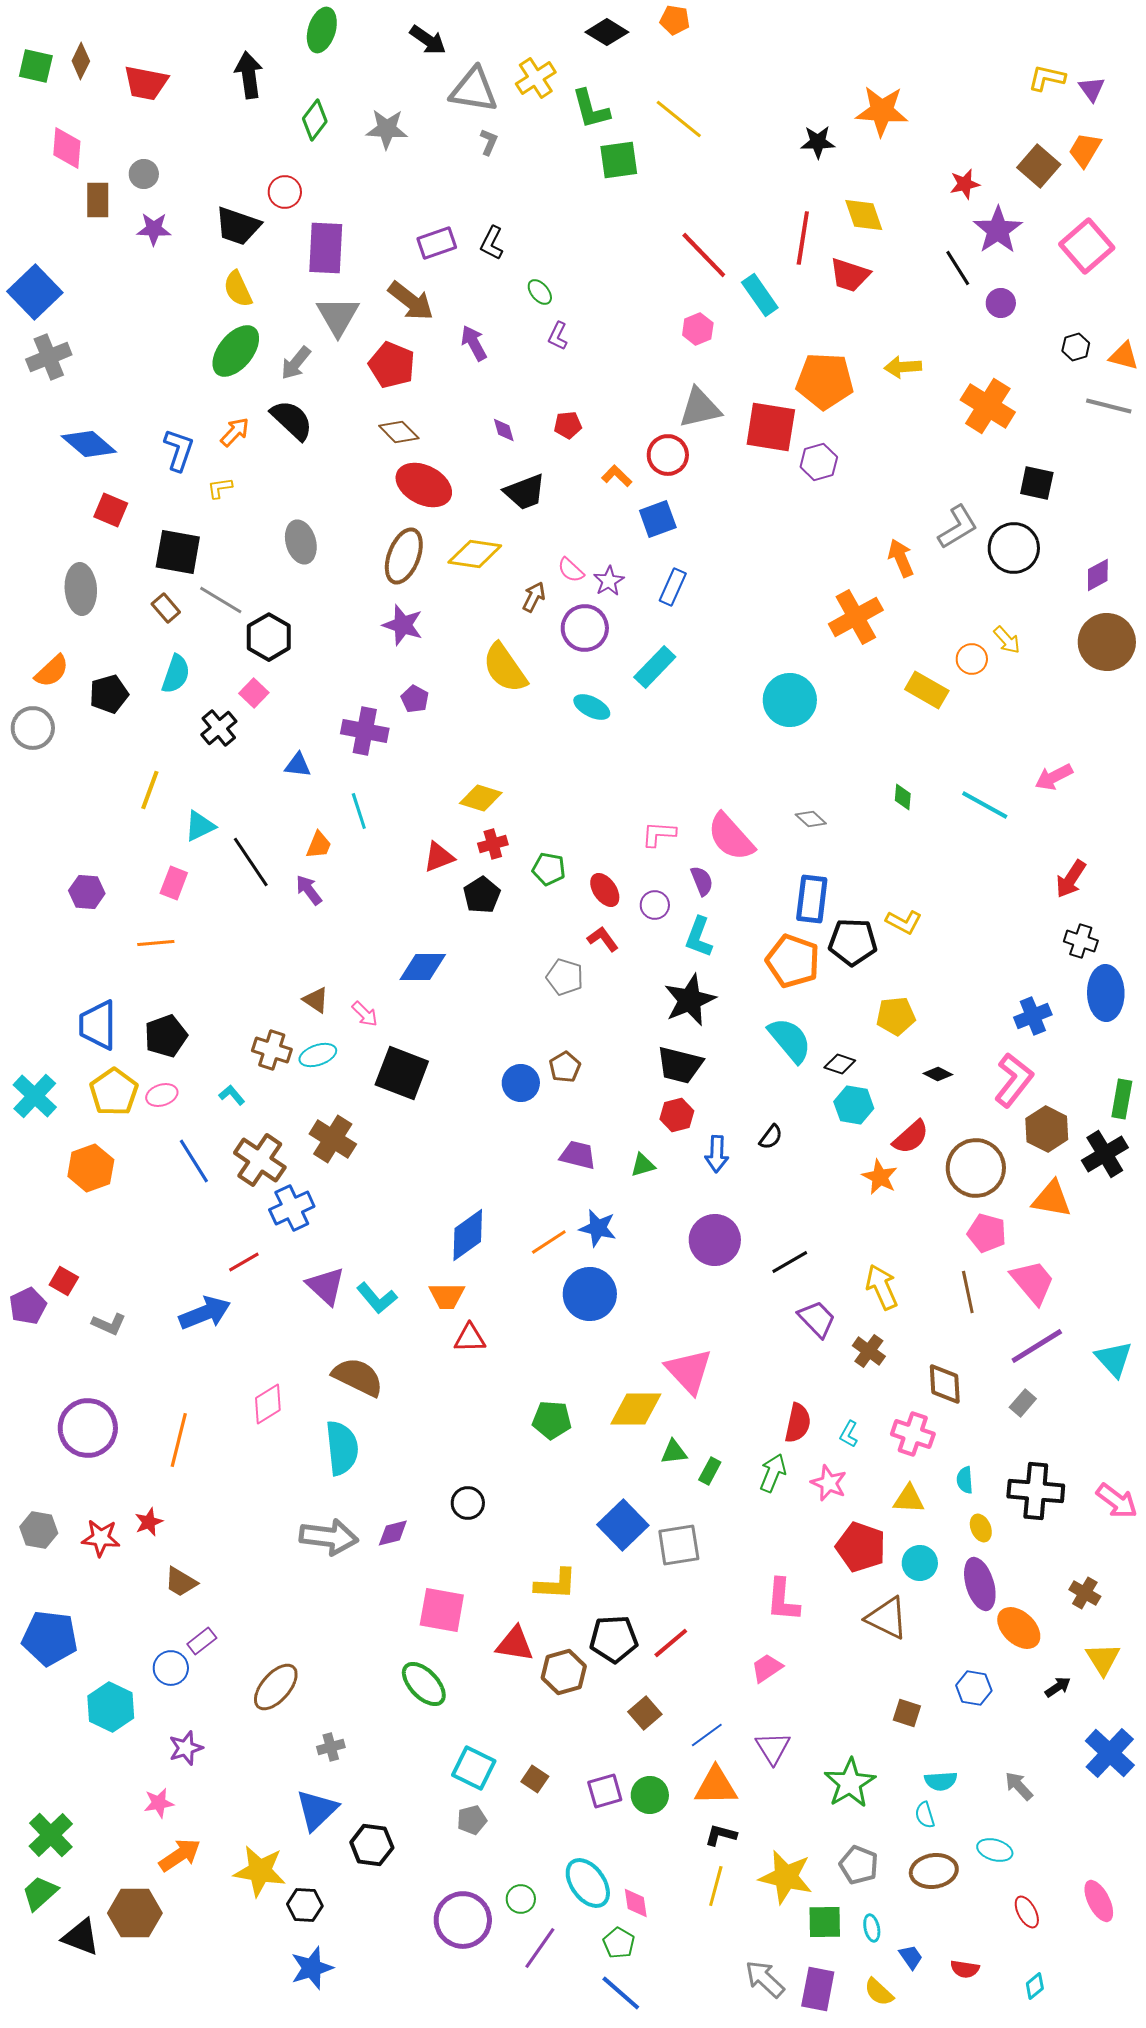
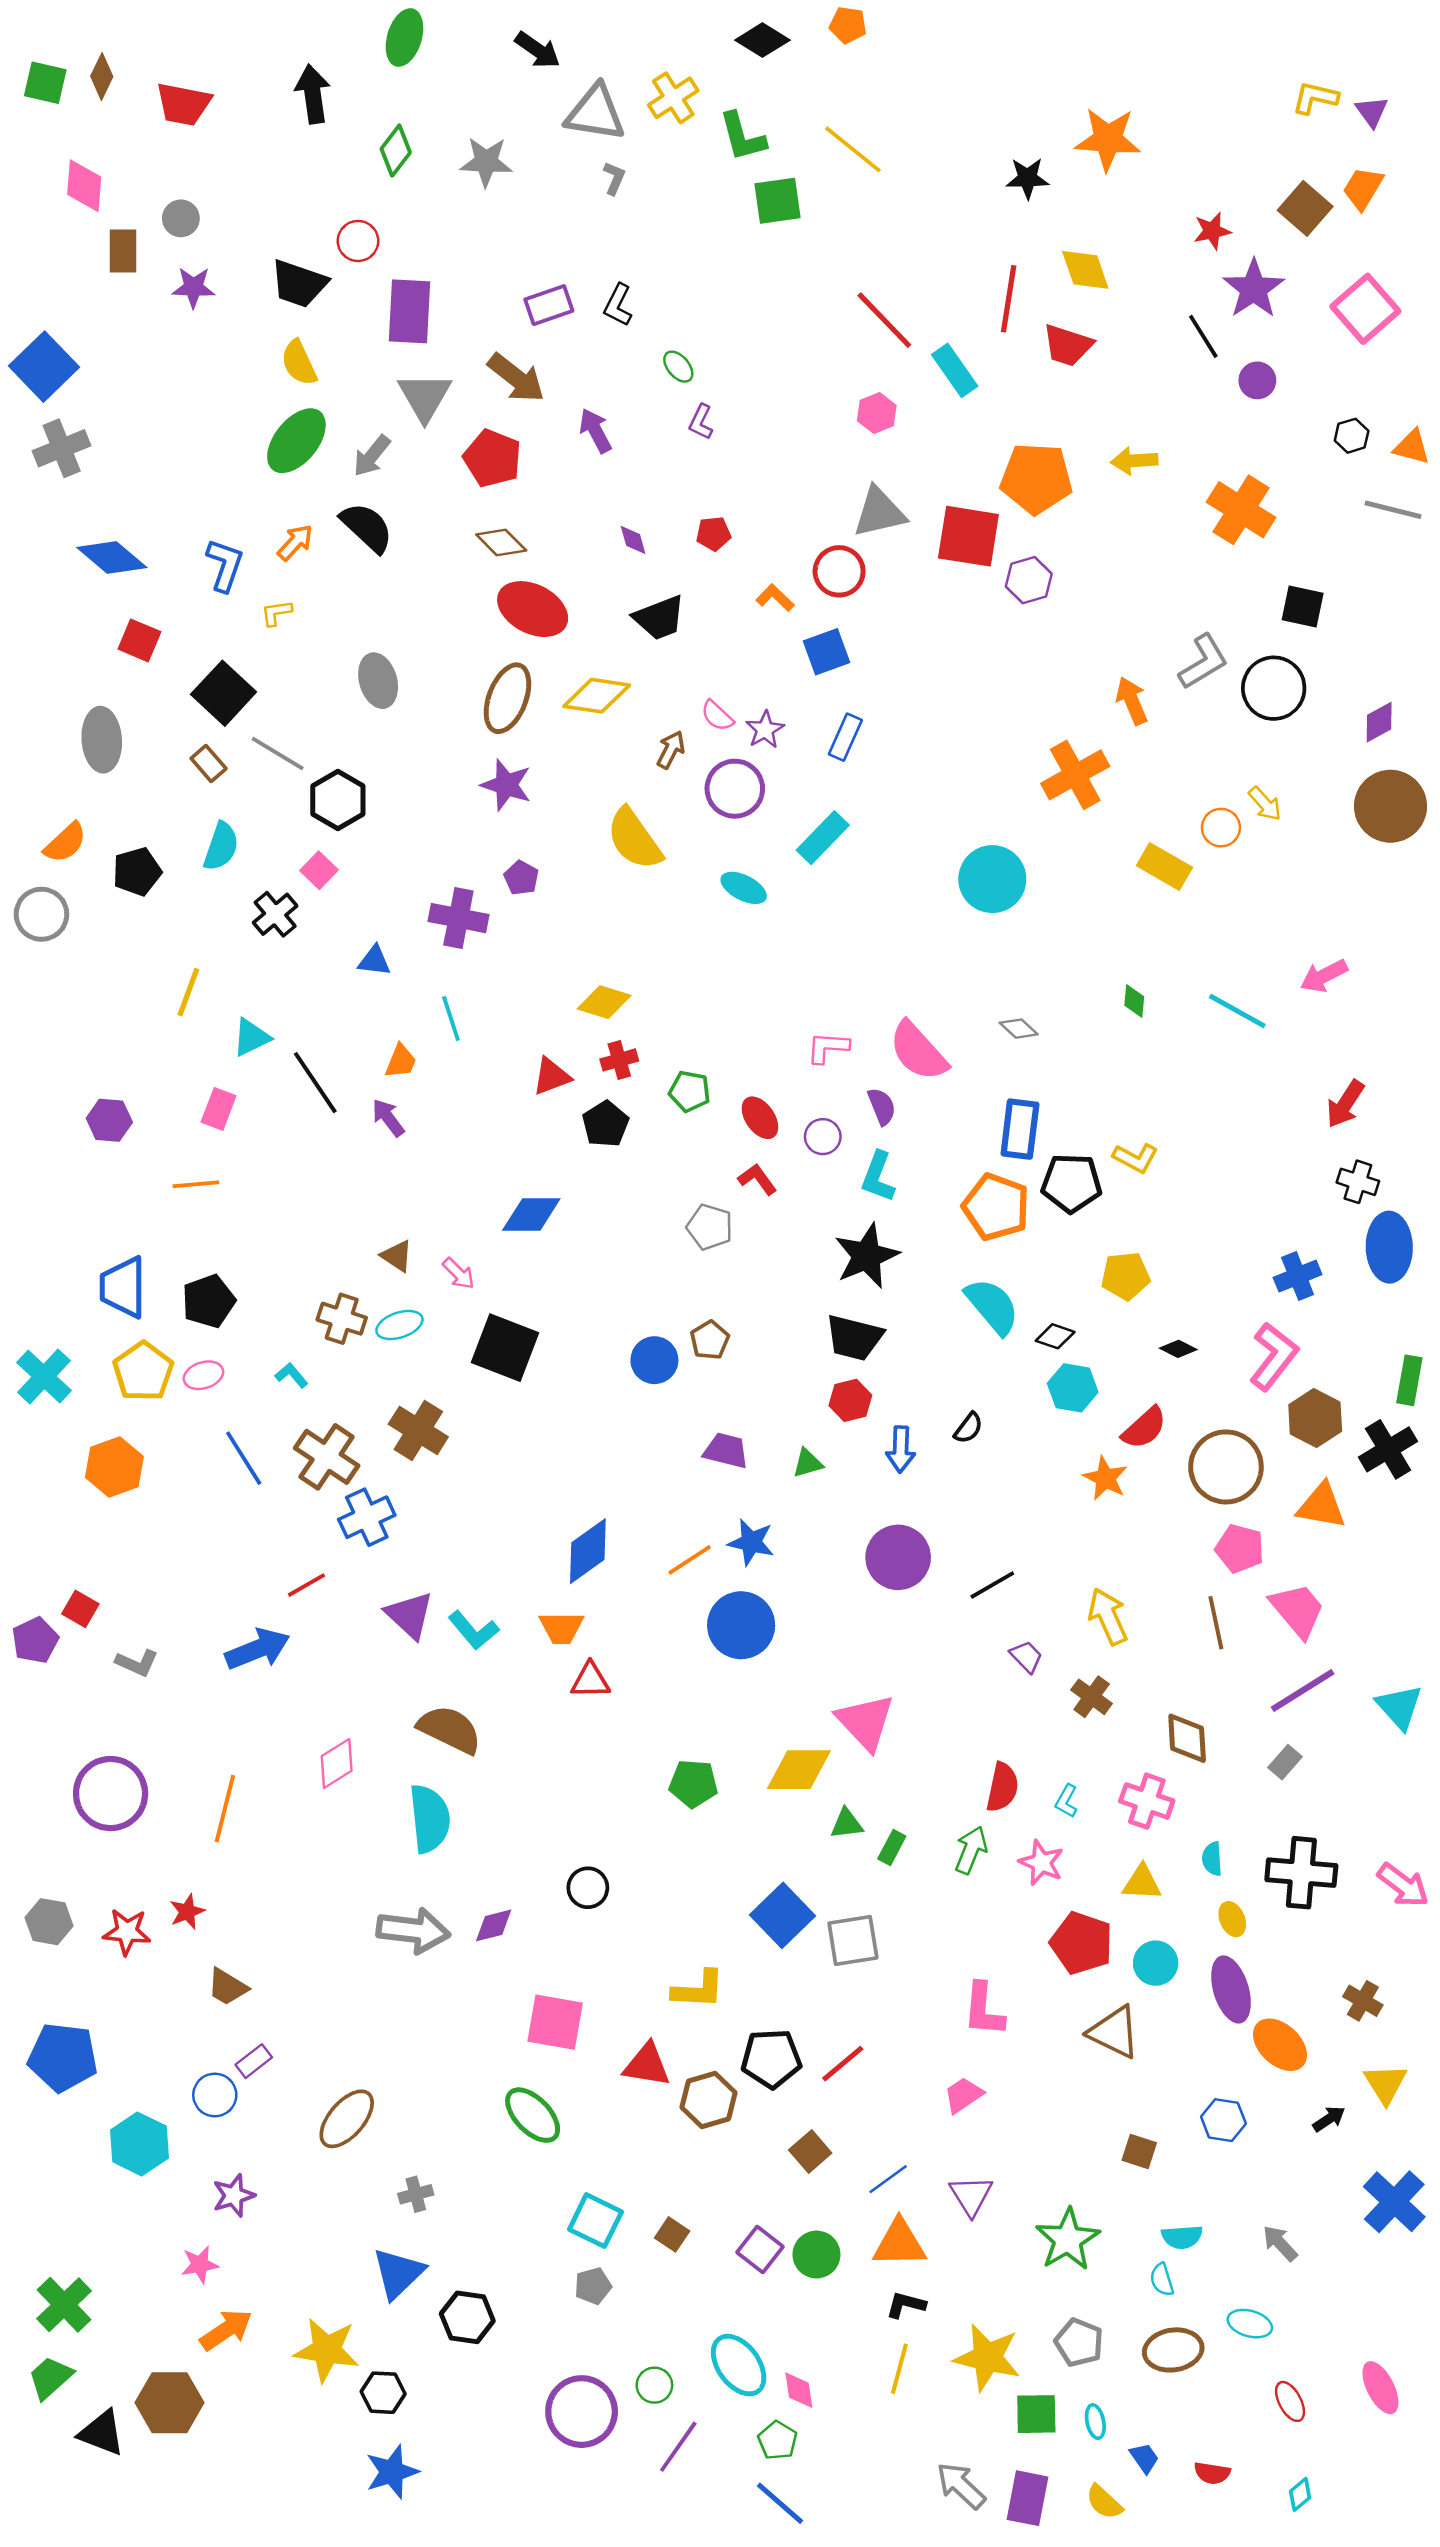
black square: (178, 552) -> (224, 693), turned 33
purple trapezoid: (817, 1319) -> (1026, 1657), size x0.7
purple square: (605, 1791) -> (760, 2249), turned -36

